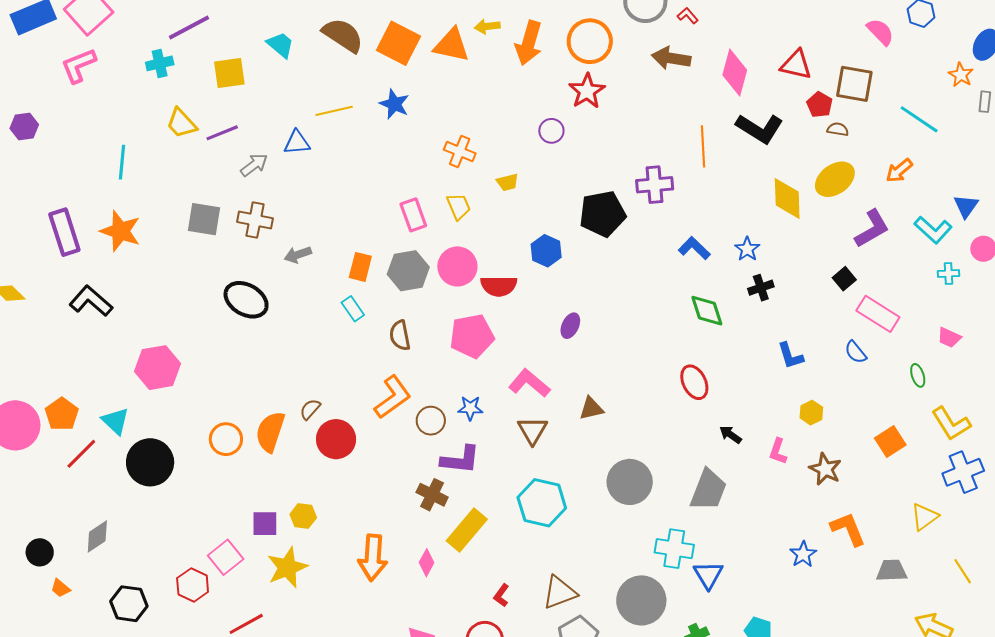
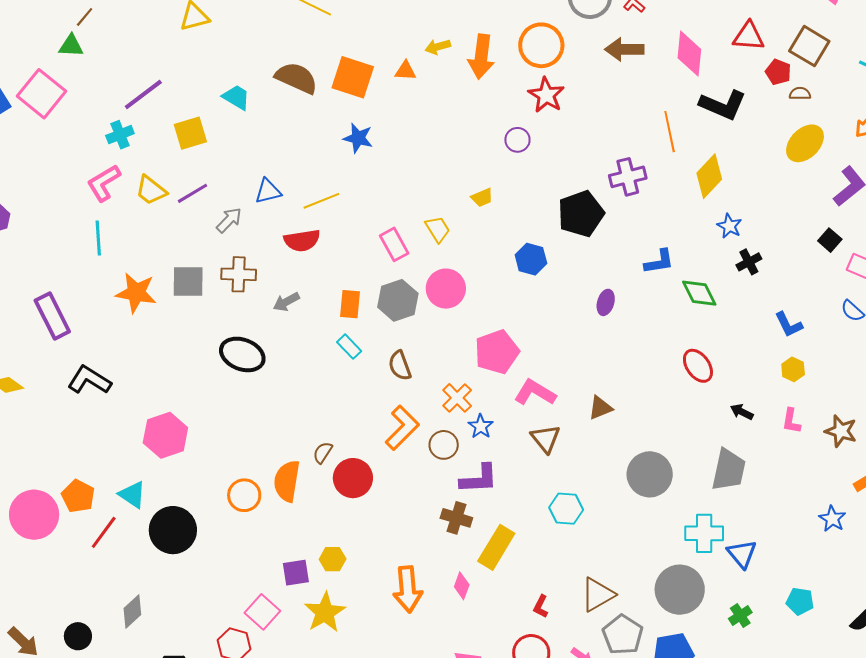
orange triangle: (452, 45) -> (405, 71), size x0.6
pink L-shape: (79, 65) -> (104, 183), moved
brown square: (854, 84) -> (809, 46), turned 30
yellow line: (334, 111) -> (321, 201), moved
orange cross: (460, 151) -> (457, 398), moved, turned 32
yellow diamond: (787, 199) -> (709, 176), moved, turned 54
orange star: (120, 231) -> (136, 293), moved
blue L-shape: (694, 248) -> (659, 262), moved, turned 136
red semicircle: (499, 286) -> (302, 240), moved
purple ellipse: (570, 326) -> (606, 302), moved
pink pentagon: (472, 336) -> (497, 352), moved
blue star: (470, 408) -> (481, 426), turned -30
yellow hexagon: (811, 413) -> (793, 369), moved
cyan hexagon: (542, 503) -> (566, 509), size x0.7

